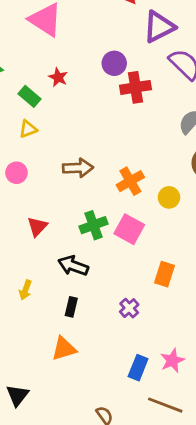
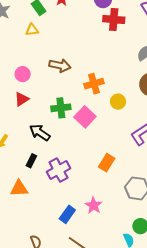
pink circle: (16, 173) -> (23, 74), moved
orange rectangle: (164, 274) -> (107, 163), moved
purple cross: (129, 308) -> (58, 170), moved, size x1.6
pink star: (172, 360) -> (94, 205), moved, turned -30

